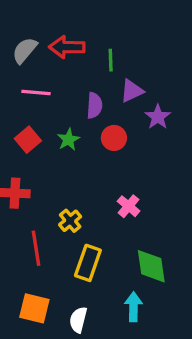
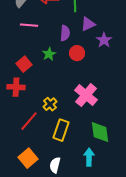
red square: (28, 140) -> (24, 64), moved
pink cross: (129, 206) -> (86, 95), size x1.6
red line: (36, 248) -> (29, 121), turned 50
orange square: (34, 308) -> (28, 158), turned 36

